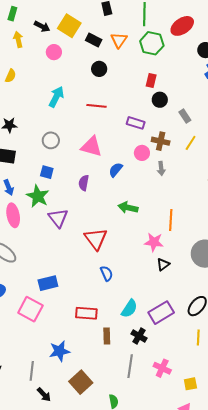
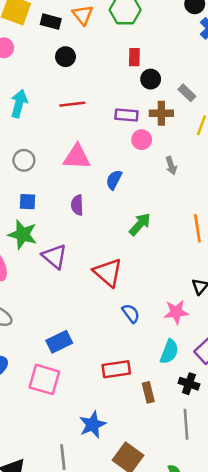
brown cross: (161, 141) -> (161, 113), moved
pink circle: (142, 153) -> (142, 140), moved
green arrow: (128, 208) -> (140, 224), turned 132
pink star: (154, 242) -> (176, 312), moved

